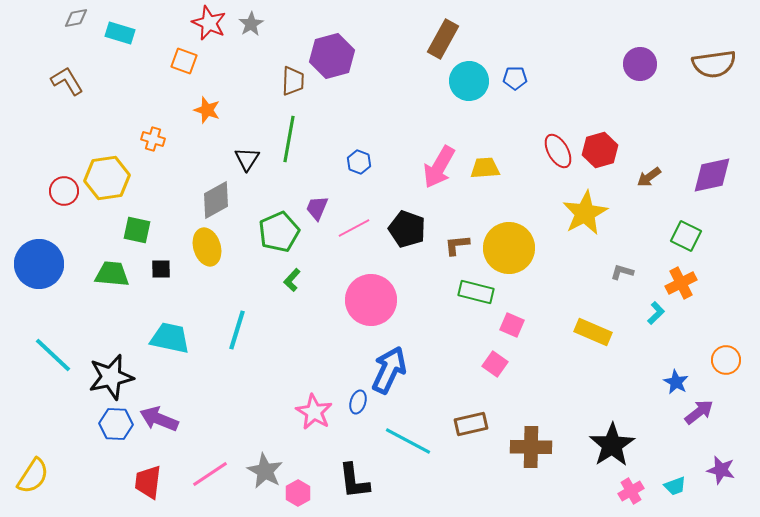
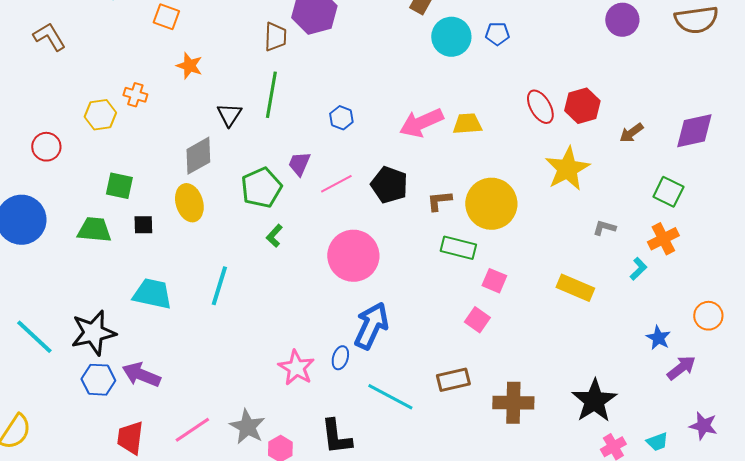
pink arrow: (439, 167) -> (421, 123), turned 36
yellow hexagon: (107, 178) -> (100, 115), moved, size x0.7
cyan line: (53, 355) -> (34, 337), moved

